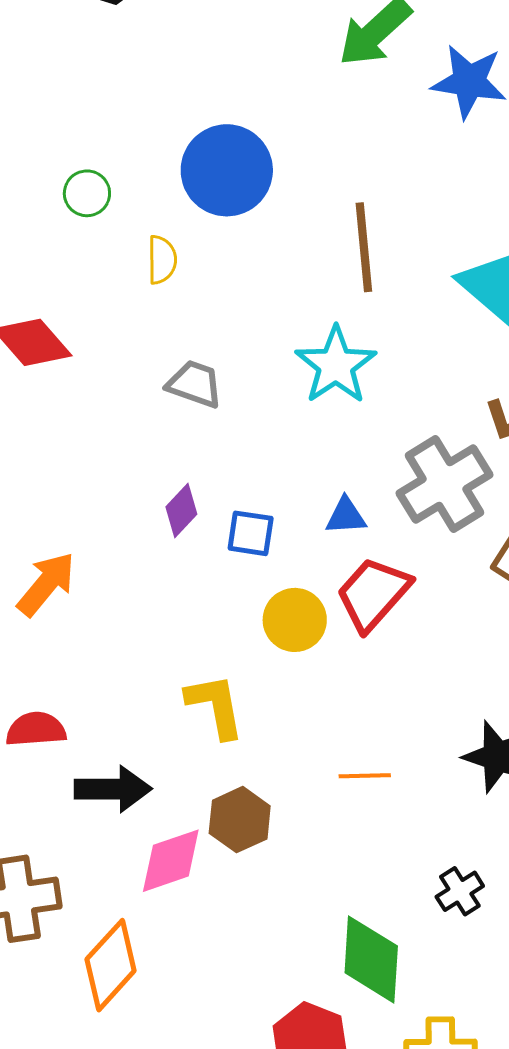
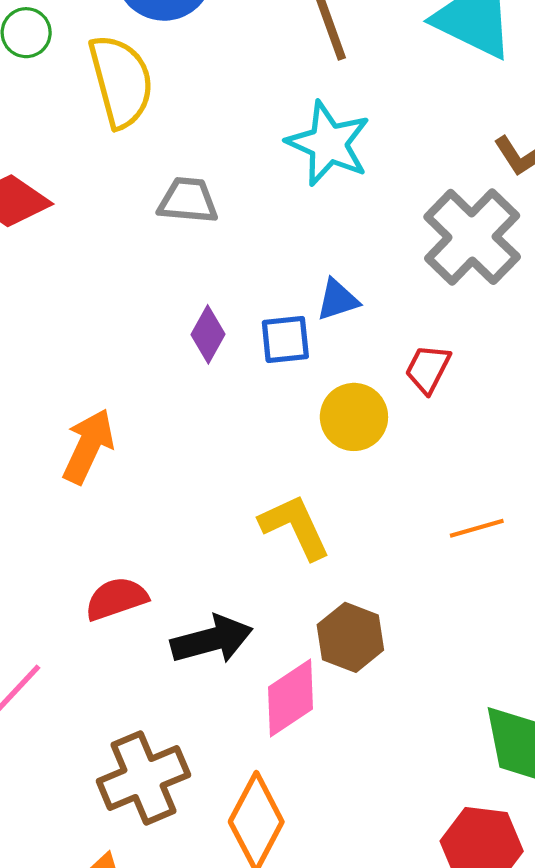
yellow semicircle: (162, 260) -> (121, 81), size x1.8
blue triangle: (346, 516) -> (338, 300), moved
red trapezoid: (373, 594) -> (428, 369), size x0.6
orange line: (365, 776) -> (477, 528), moved

